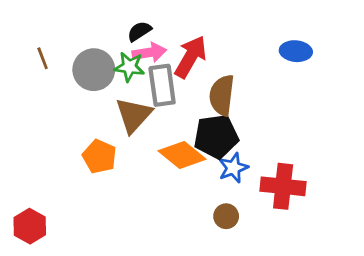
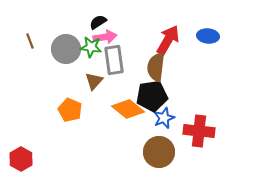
red arrow: (191, 57) -> (168, 40), moved
brown triangle: (134, 115) -> (94, 81), size x0.7
brown circle: (226, 216) -> (159, 152), size x1.8

